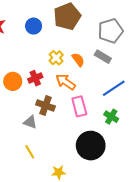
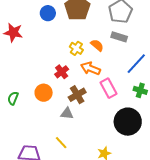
blue circle: (34, 26) -> (48, 13), moved
orange circle: (13, 81) -> (44, 93), moved
brown cross: (46, 105) -> (77, 95), turned -36
yellow line: (30, 152) -> (61, 143), moved

